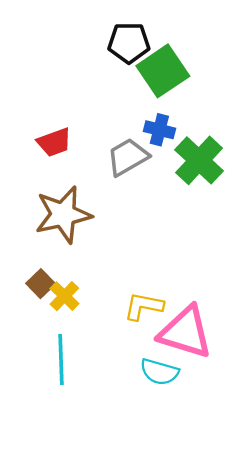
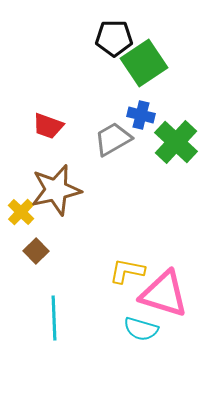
red trapezoid: (54, 142) -> (48, 126), turned 40
yellow cross: (64, 296) -> (21, 212), moved

